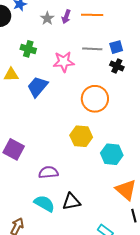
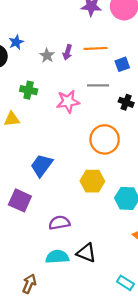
blue square: (116, 47) -> (122, 64), moved
blue trapezoid: (38, 87) -> (42, 165), moved
black triangle: (71, 202) -> (86, 253), turned 36
cyan semicircle: (44, 203) -> (57, 257), turned -30

